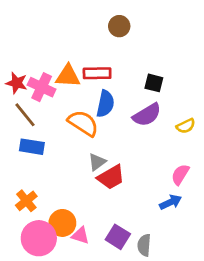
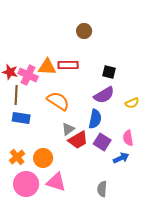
blue semicircle: (105, 104) -> (95, 119), moved
brown line: (25, 115) -> (16, 95), turned 42
pink semicircle: (180, 174) -> (128, 138), turned -42
orange circle: (62, 223) -> (43, 158), moved
pink triangle: (80, 235) -> (56, 182), size x1.5
purple square: (118, 237) -> (102, 142), moved

